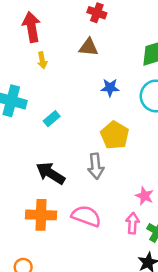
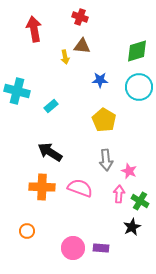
red cross: (97, 13) -> (80, 17), moved
yellow arrow: (42, 60) -> (65, 57), moved
gray arrow: (96, 166) -> (106, 160), moved

